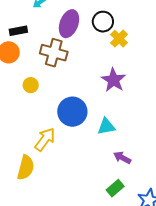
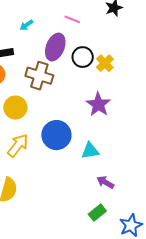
black circle: (103, 22) -> (83, 57), moved
yellow circle: (31, 85) -> (15, 108), size x1.5
yellow arrow: (45, 139) -> (18, 145), moved

